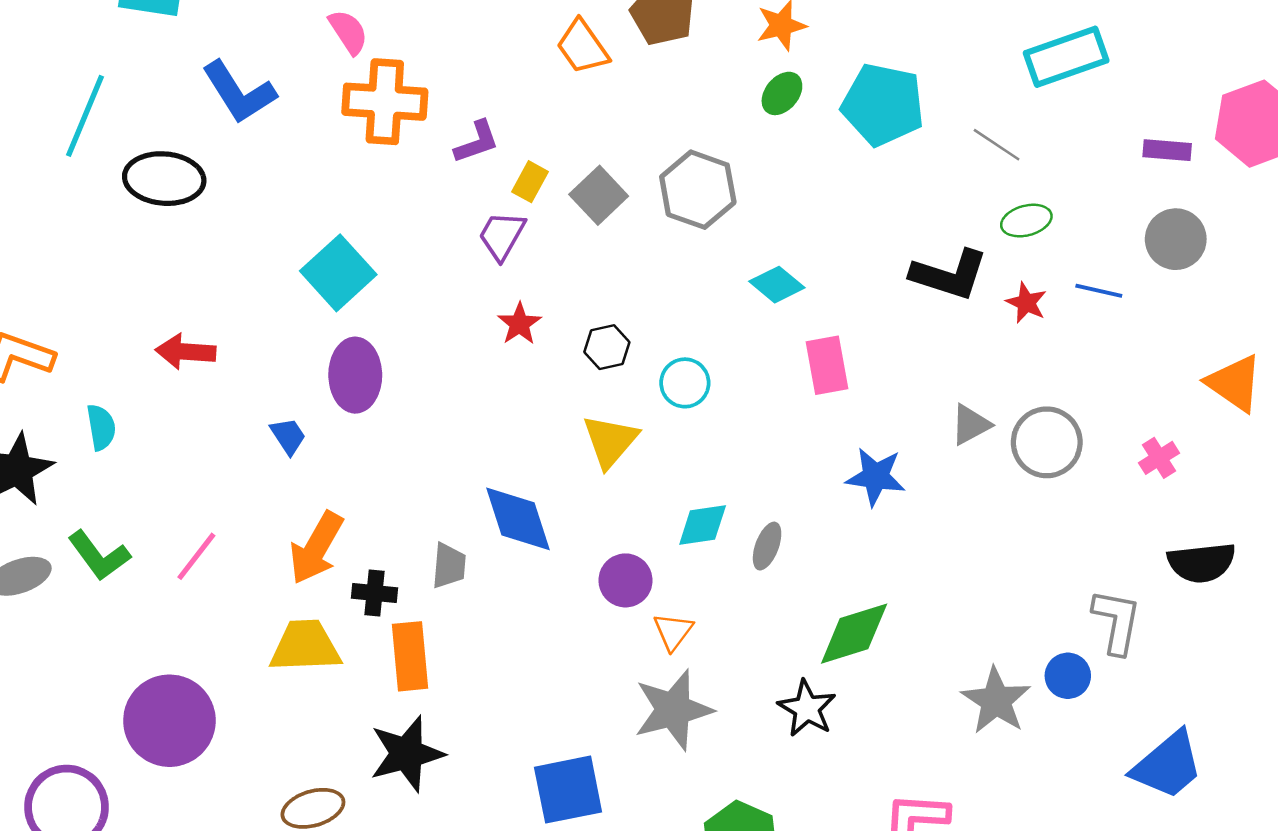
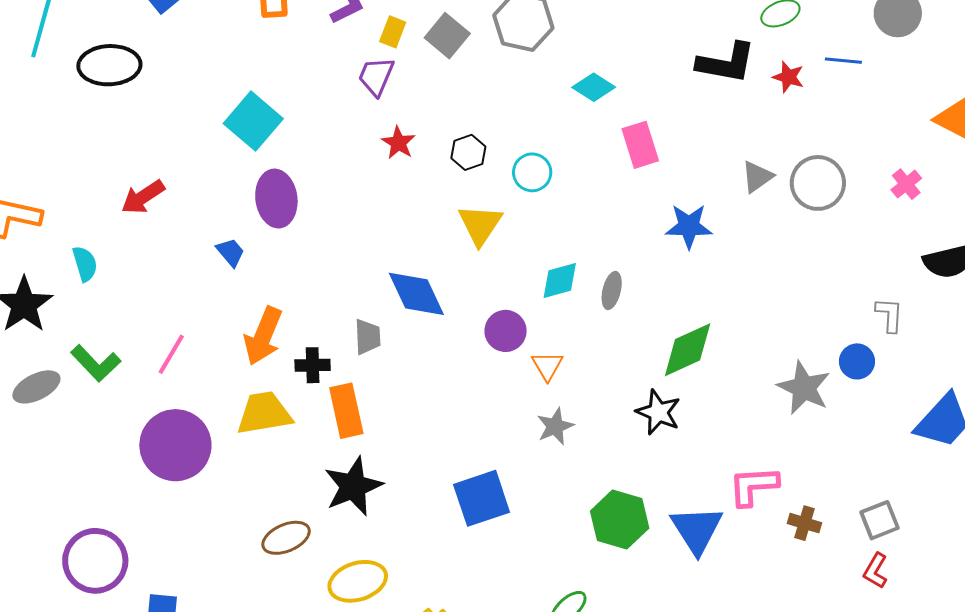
red arrow: (186, 352) -> (143, 197), turned -30
gray L-shape: (1117, 622) -> (889, 315), size x0.7
gray star: (673, 710) -> (555, 426), size x0.6
purple circle: (169, 721) -> (175, 445), moved

